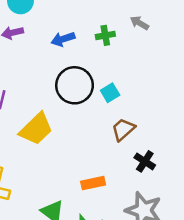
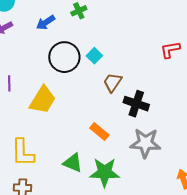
black cross: (145, 161) -> (136, 104), size x1.4
orange rectangle: (93, 183) -> (99, 132), turned 66

